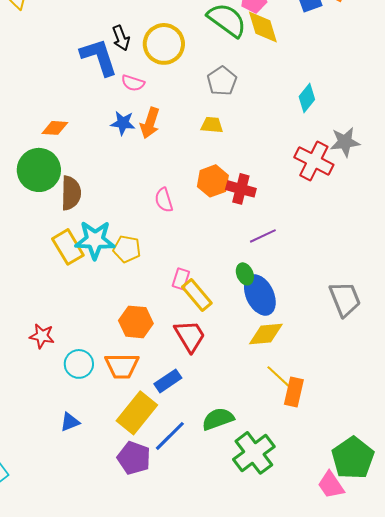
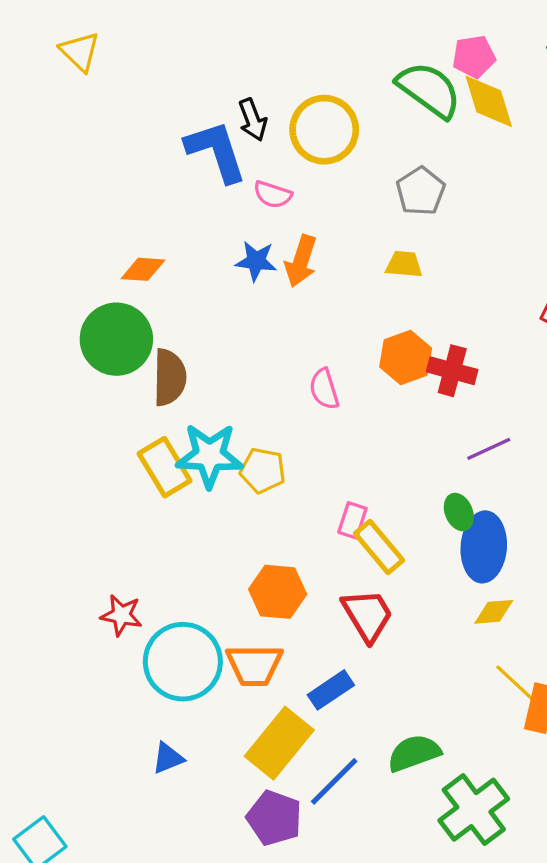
blue ellipse: (260, 295) -> (484, 547), turned 30
yellow diamond: (266, 334) -> (494, 612), size x0.7
cyan circle: (79, 364) -> (183, 662), size x1.6

